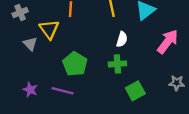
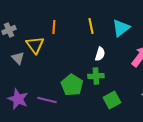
green pentagon: (75, 64) -> (72, 85), moved
purple star: (30, 90) -> (18, 99), size x1.5

